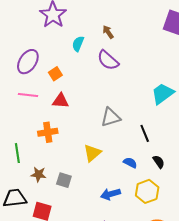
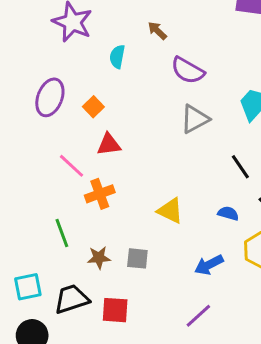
purple semicircle: (108, 60) -> (188, 70), moved
pink line: (28, 95) -> (72, 166), moved, turned 48
gray triangle: (111, 117) -> (195, 119), moved
yellow triangle: (92, 153) -> (170, 211), turned -42

